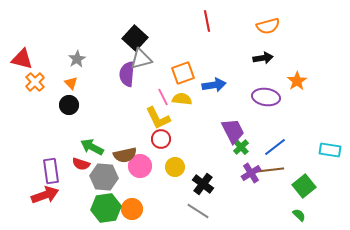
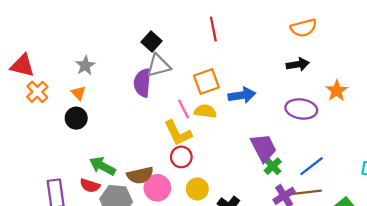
red line: (207, 21) -> (213, 29), moved
black square: (135, 38) -> (152, 42), size x0.7

